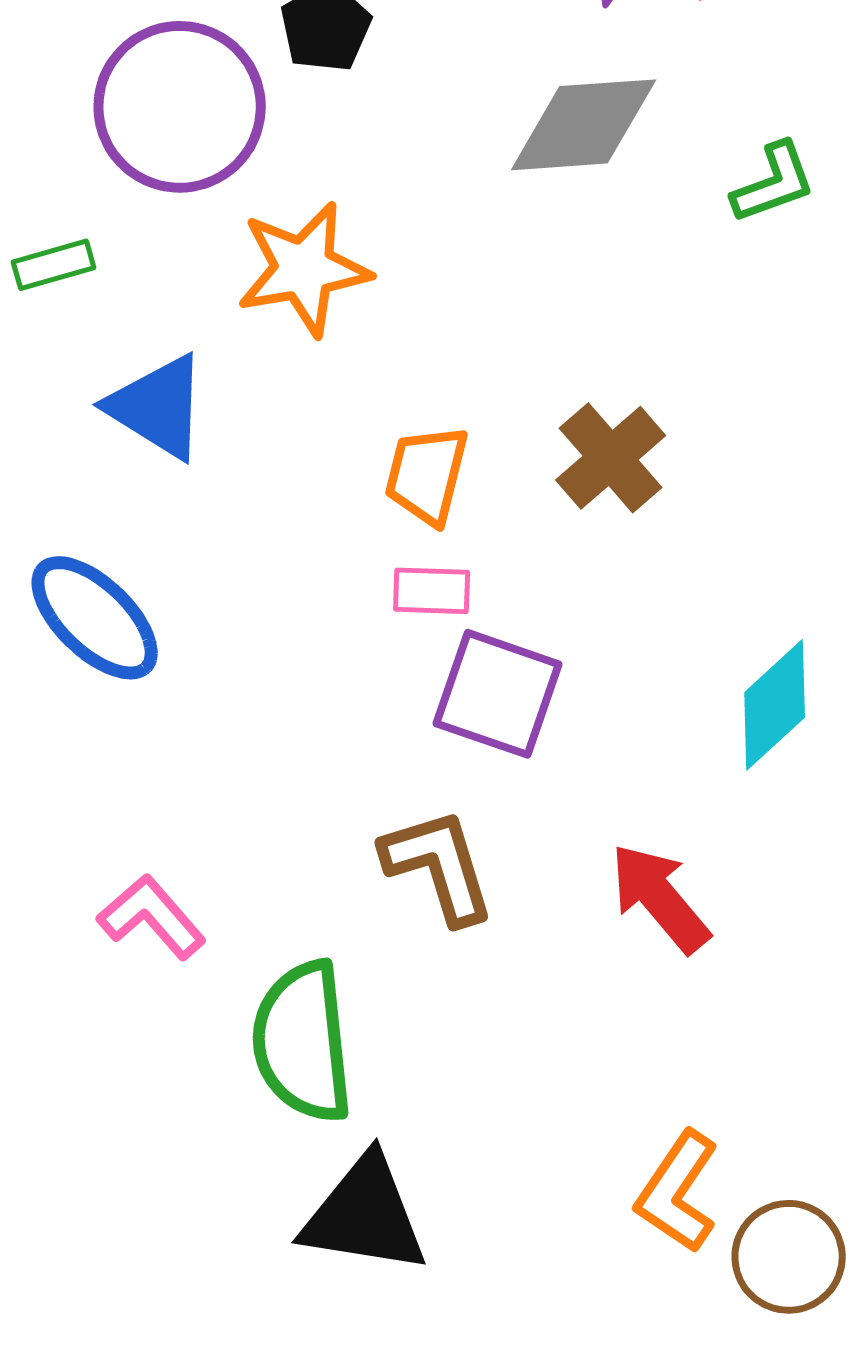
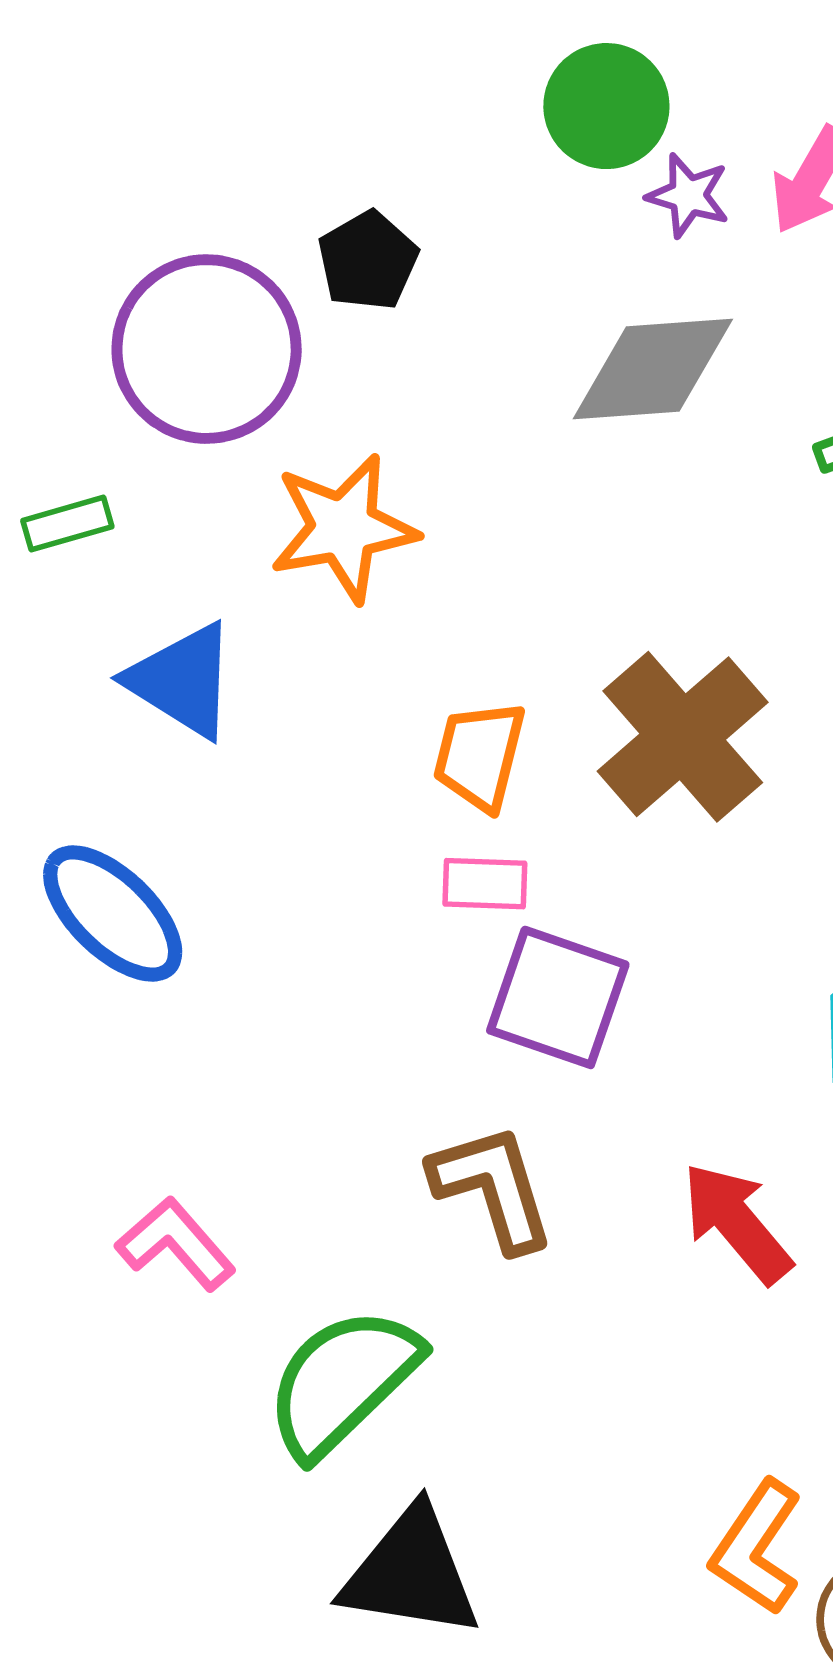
brown cross: (611, 458) -> (683, 737), size x1.4
green semicircle: (303, 1042) -> (342, 1382), turned 52

